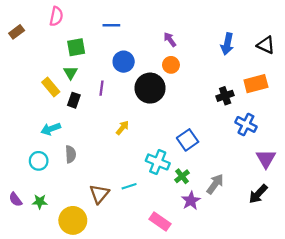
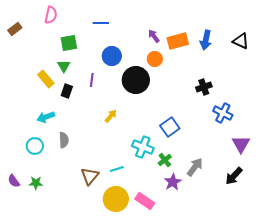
orange rectangle: (256, 84) -> (178, 41), moved
yellow circle: (73, 220) -> (116, 199), moved

